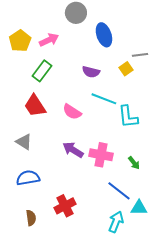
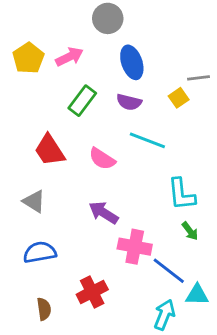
blue ellipse: (104, 35) -> (132, 62), moved
green rectangle: (42, 71) -> (82, 101), moved
cyan L-shape: (128, 117) -> (181, 194), moved
pink cross: (101, 155) -> (135, 247), moved

